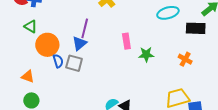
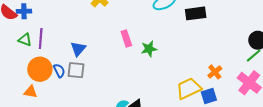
purple line: (85, 28) -> (41, 38), moved
orange circle: (47, 45) -> (40, 69), moved
orange cross: (185, 59) -> (215, 72), moved, turned 32

